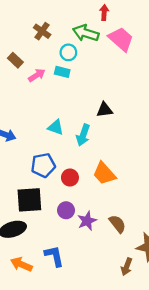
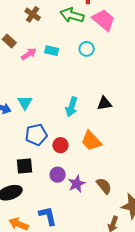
cyan circle: (68, 52) -> (87, 49), moved
black triangle: (105, 110) -> (104, 103), moved
cyan triangle: (56, 127) -> (25, 103), moved, turned 42
black square: (29, 200) -> (24, 166), size x0.7

